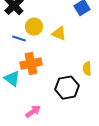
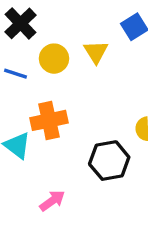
yellow triangle: (59, 34) -> (96, 52), moved, turned 35
blue line: (19, 39) -> (16, 74), moved

